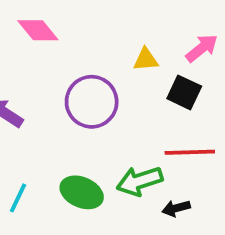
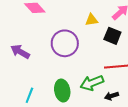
green ellipse: (82, 192) -> (62, 91), turned 60

